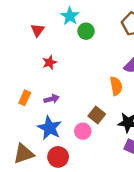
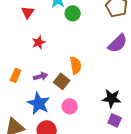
orange semicircle: (116, 86) -> (76, 65), moved
brown square: (97, 115) -> (62, 81), moved

